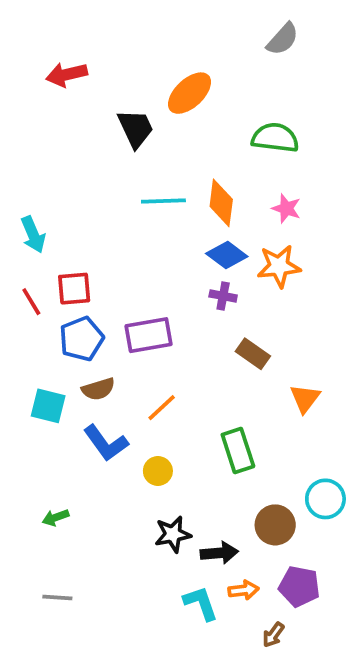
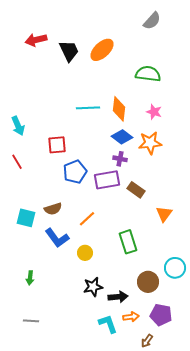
black trapezoid: (136, 128) -> (69, 51), moved
red square: (74, 289) -> (57, 145), moved
purple rectangle: (149, 335) -> (107, 180), moved
blue pentagon: (82, 339) -> (75, 172), moved
green arrow: (56, 518) -> (30, 278), turned -64

